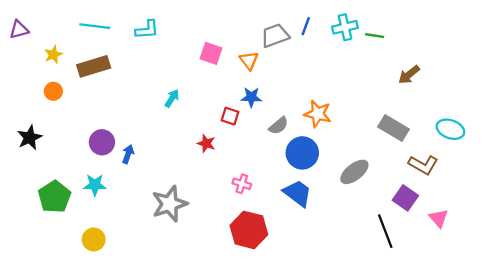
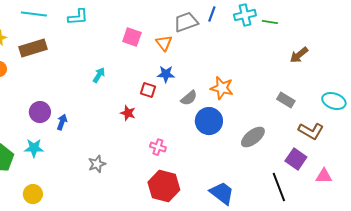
gray rectangle: (394, 128) -> (286, 100), size x0.7
blue trapezoid: (298, 193) -> (222, 193), moved
gray star: (170, 204) -> (97, 164), size x0.6
pink triangle: (439, 218) -> (324, 176), turned -48

